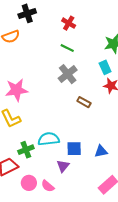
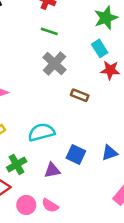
cyan semicircle: (49, 139) -> (41, 132), moved
blue square: (74, 149) -> (76, 154), turned 35
purple triangle: (63, 166) -> (52, 170), moved, turned 48

